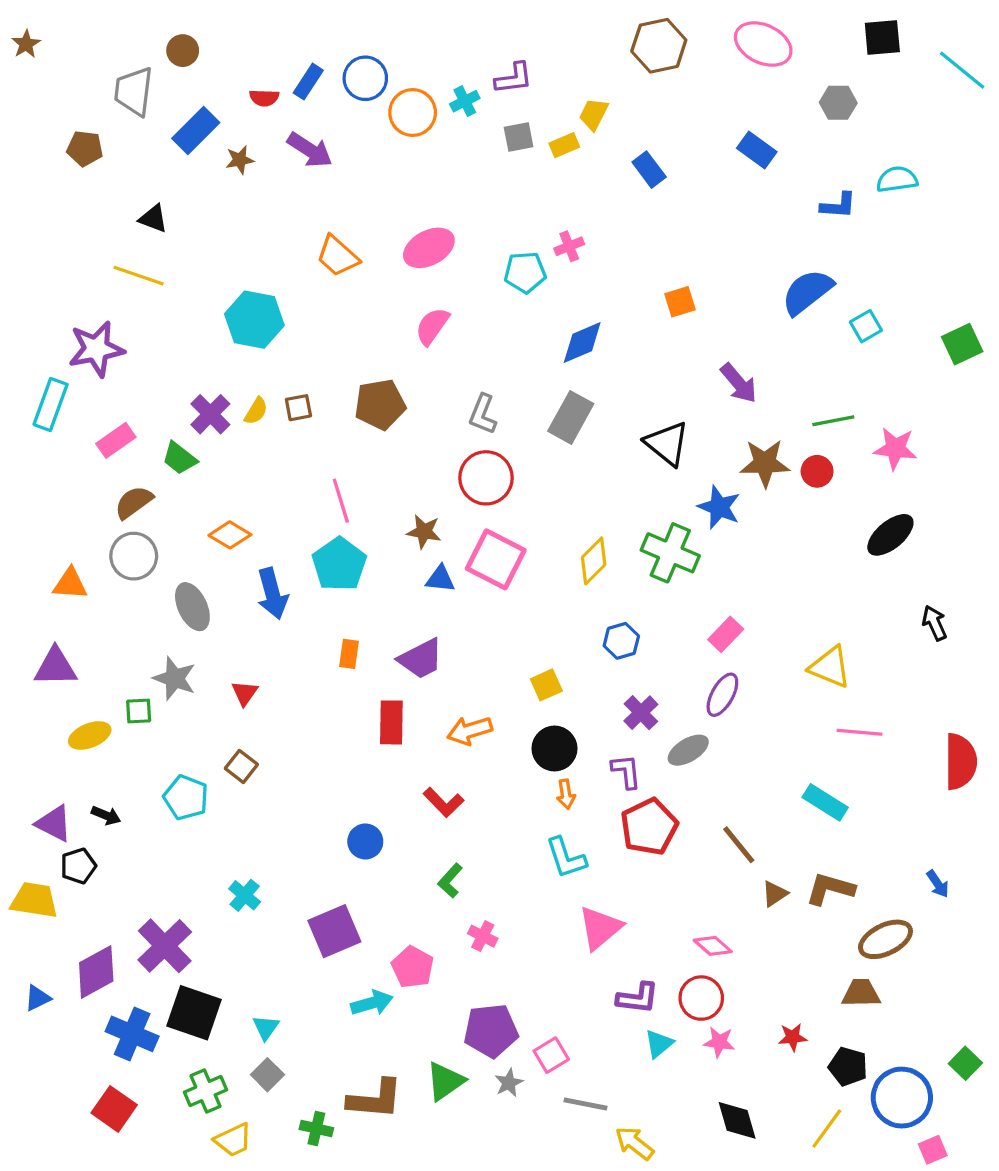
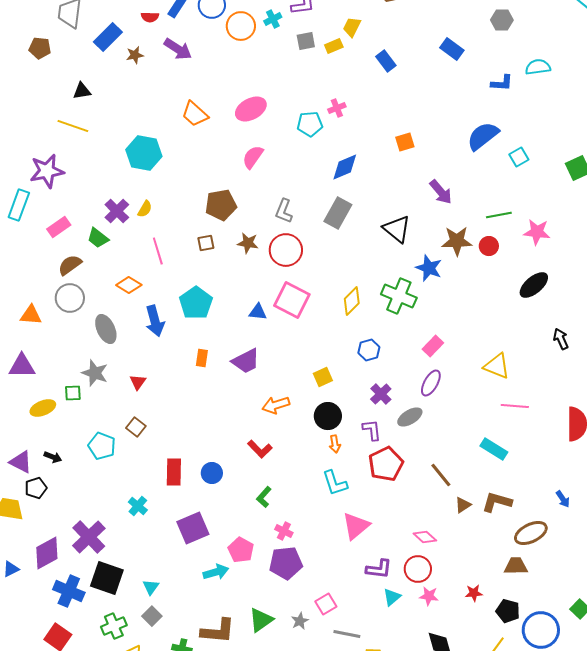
black triangle: (153, 219) -> (82, 91), turned -30
brown square: (298, 408) -> (206, 243), moved
pink line: (341, 501) -> (158, 251), moved
brown star: (424, 532) -> (248, 243), moved
red rectangle: (391, 722) -> (174, 472), moved
purple pentagon: (491, 1031) -> (286, 563), moved

